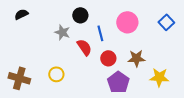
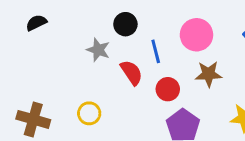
brown star: (136, 58) -> (209, 74), moved

